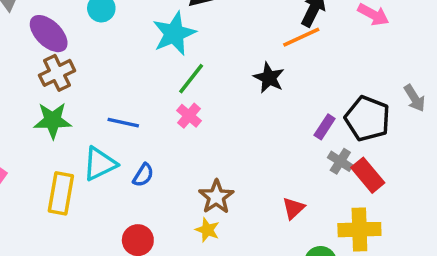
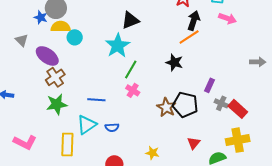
gray arrow: (415, 98) -> (258, 62), turned -49
black pentagon: (367, 119) -> (185, 105), moved
blue semicircle: (143, 175) -> (112, 127), turned 64
brown star: (216, 197) -> (166, 107), moved
red triangle: (293, 208) -> (194, 143), moved

